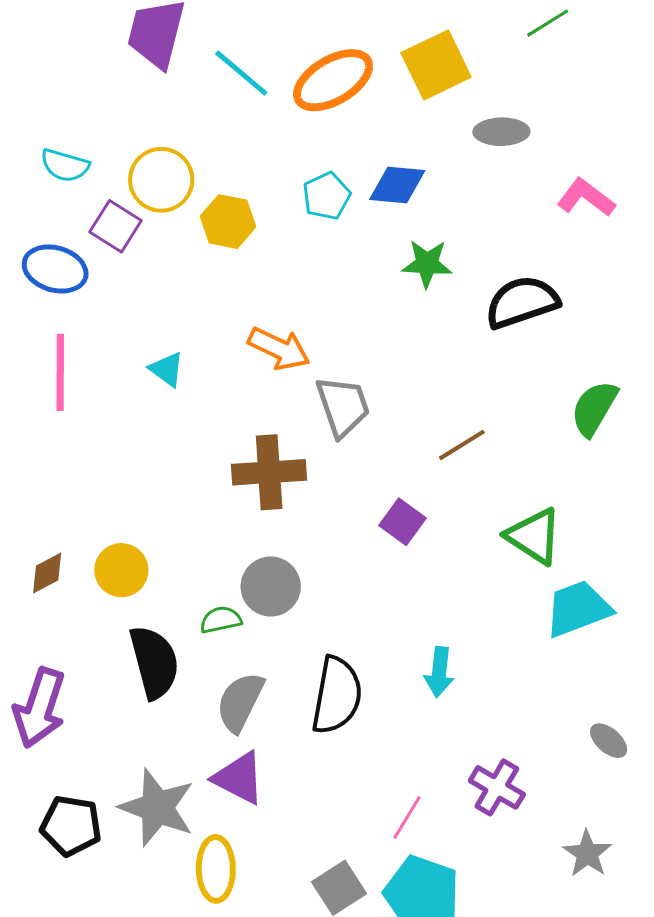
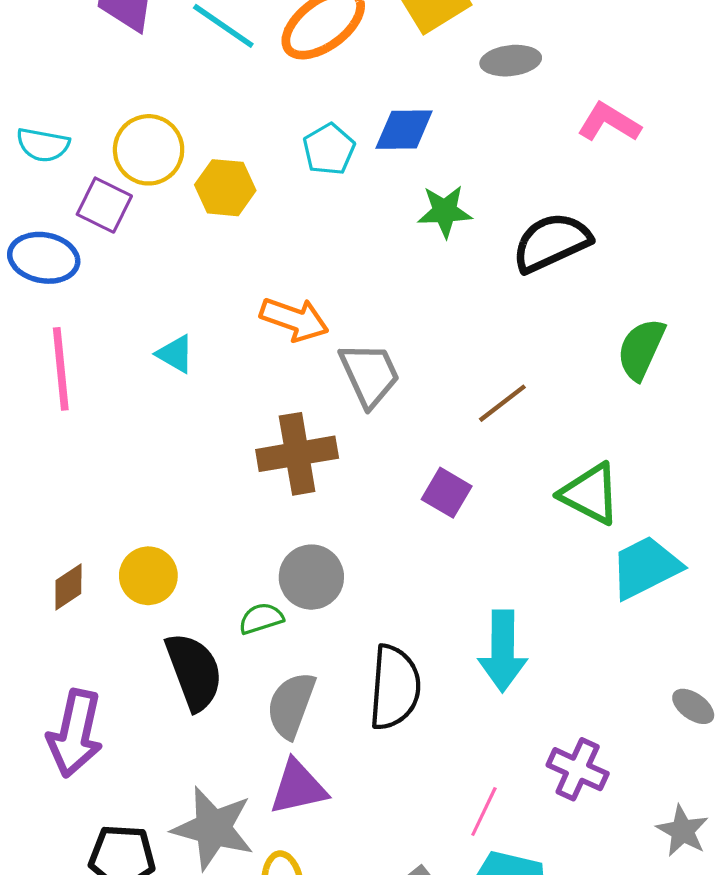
cyan arrow: (439, 672) -> (503, 651), size x1.5
purple triangle: (239, 778) -> (298, 787), turned -34

